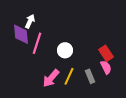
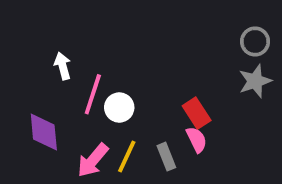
white arrow: (30, 21) -> (63, 66), moved, turned -40
purple diamond: (21, 34) -> (44, 132), moved
pink line: (37, 43) -> (93, 94), moved

